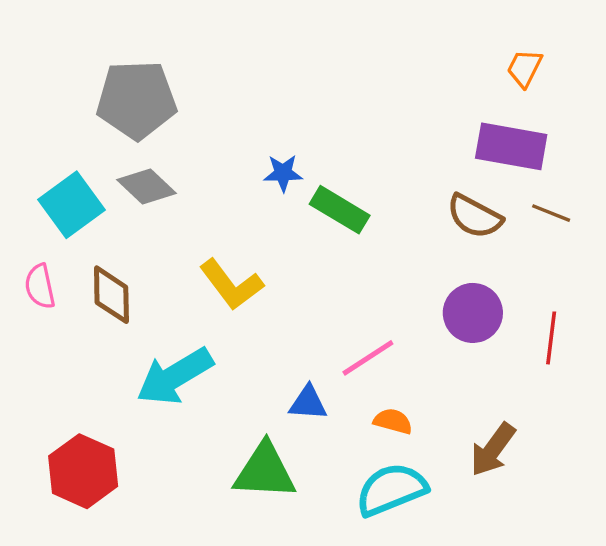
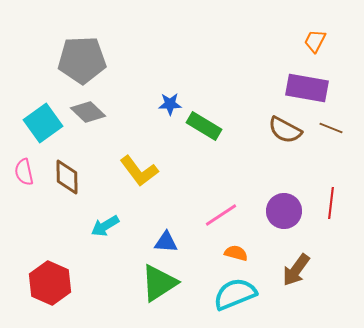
purple circle: (473, 313) -> (284, 211), moved
cyan arrow: (175, 376) -> (105, 226), size x0.6
blue triangle: (308, 403) -> (166, 242), moved
green triangle: (265, 471) -> (159, 283), turned -36

